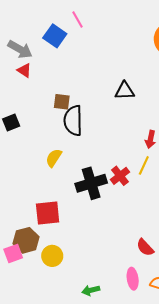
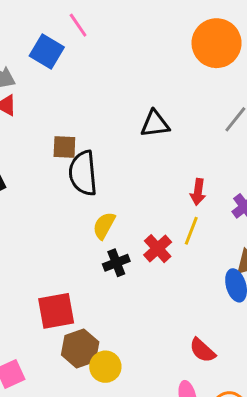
yellow semicircle: (54, 158) -> (104, 226), moved
black cross: (91, 183) -> (116, 263), size x0.6
brown hexagon: (26, 240) -> (80, 348), moved
yellow circle: (52, 256) -> (105, 367), moved

